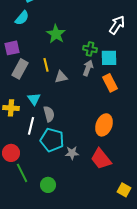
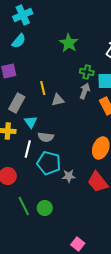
green star: (56, 34) -> (69, 43), moved
gray rectangle: (20, 69) -> (17, 103), moved
gray semicircle: (49, 114) -> (46, 137), turned 112
green line: (22, 173) -> (24, 206), moved

